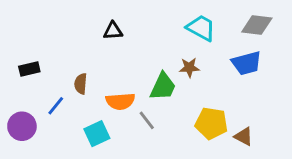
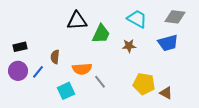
black triangle: (113, 31) -> (77, 21), size x1.5
green trapezoid: (163, 87) -> (101, 34), moved
purple circle: (22, 126) -> (18, 71), moved

